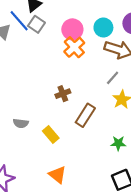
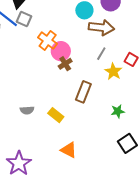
pink circle: (72, 29) -> (61, 51), moved
orange cross: (74, 47) -> (48, 41), moved
brown cross: (63, 94) -> (65, 64), moved

